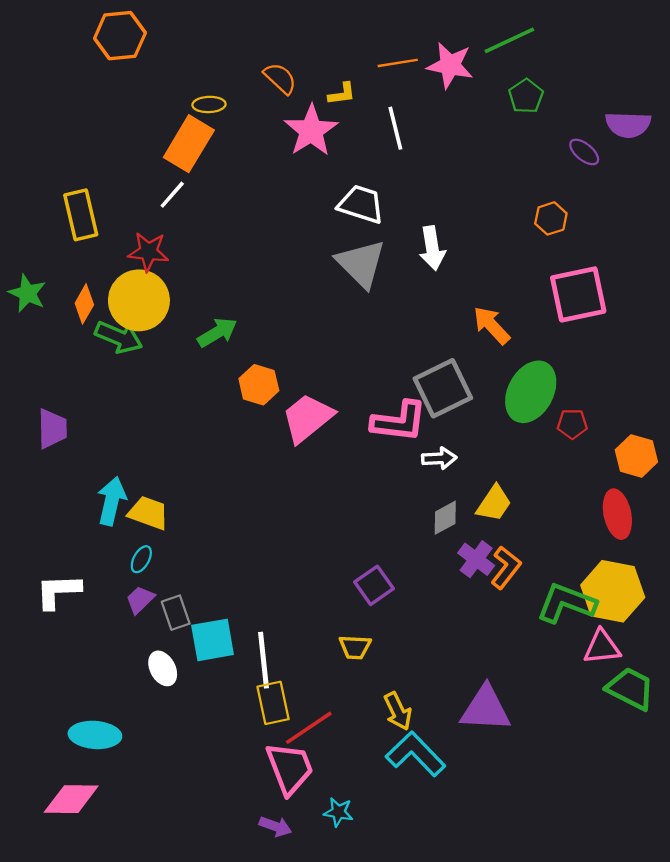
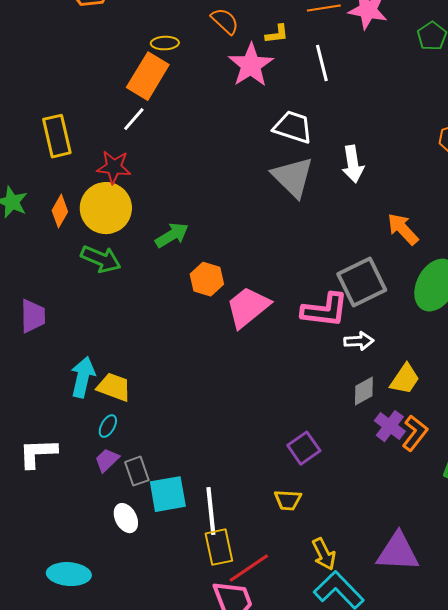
green arrow: (119, 337) -> (101, 259), moved

